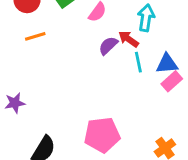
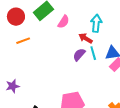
purple semicircle: (108, 46) -> (79, 55), moved

